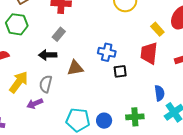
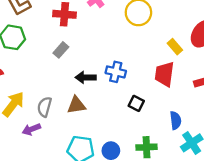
black arrow: (48, 55) -> (86, 77), moved
brown triangle: (75, 68) -> (76, 105), moved
black square: (120, 71) -> (136, 103), moved, turned 32

